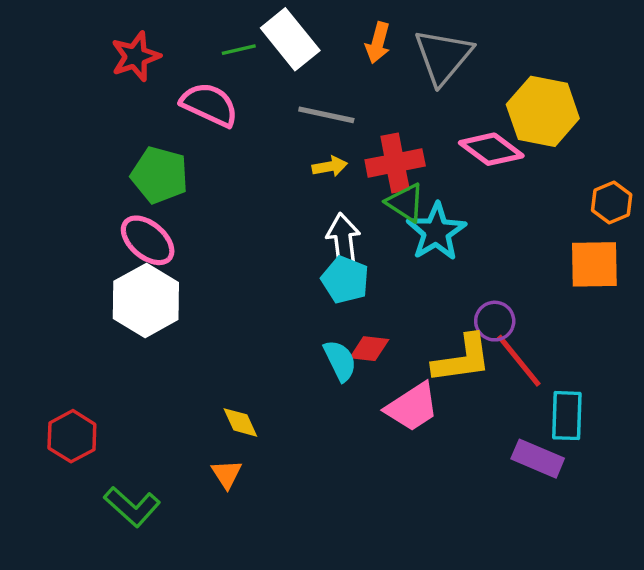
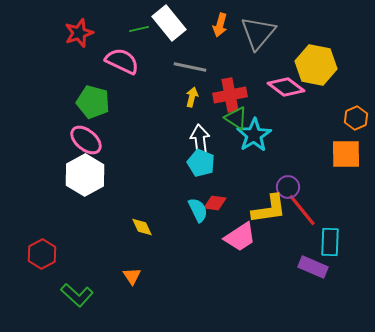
yellow arrow: (330, 166) -> (192, 97), turned -66
yellow diamond: (240, 422) -> (142, 227), moved

